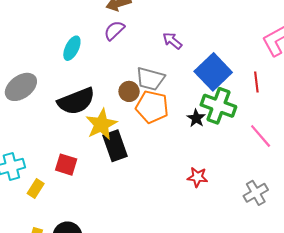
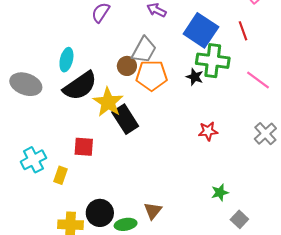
cyan ellipse: (72, 48) -> (66, 60), moved
gray trapezoid: (150, 79) -> (144, 50), turned -64
gray ellipse: (21, 87) -> (26, 84), turned 68

